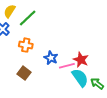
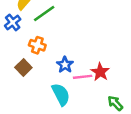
brown square: (24, 73) -> (23, 67), moved
cyan semicircle: (80, 78) -> (61, 94), moved

